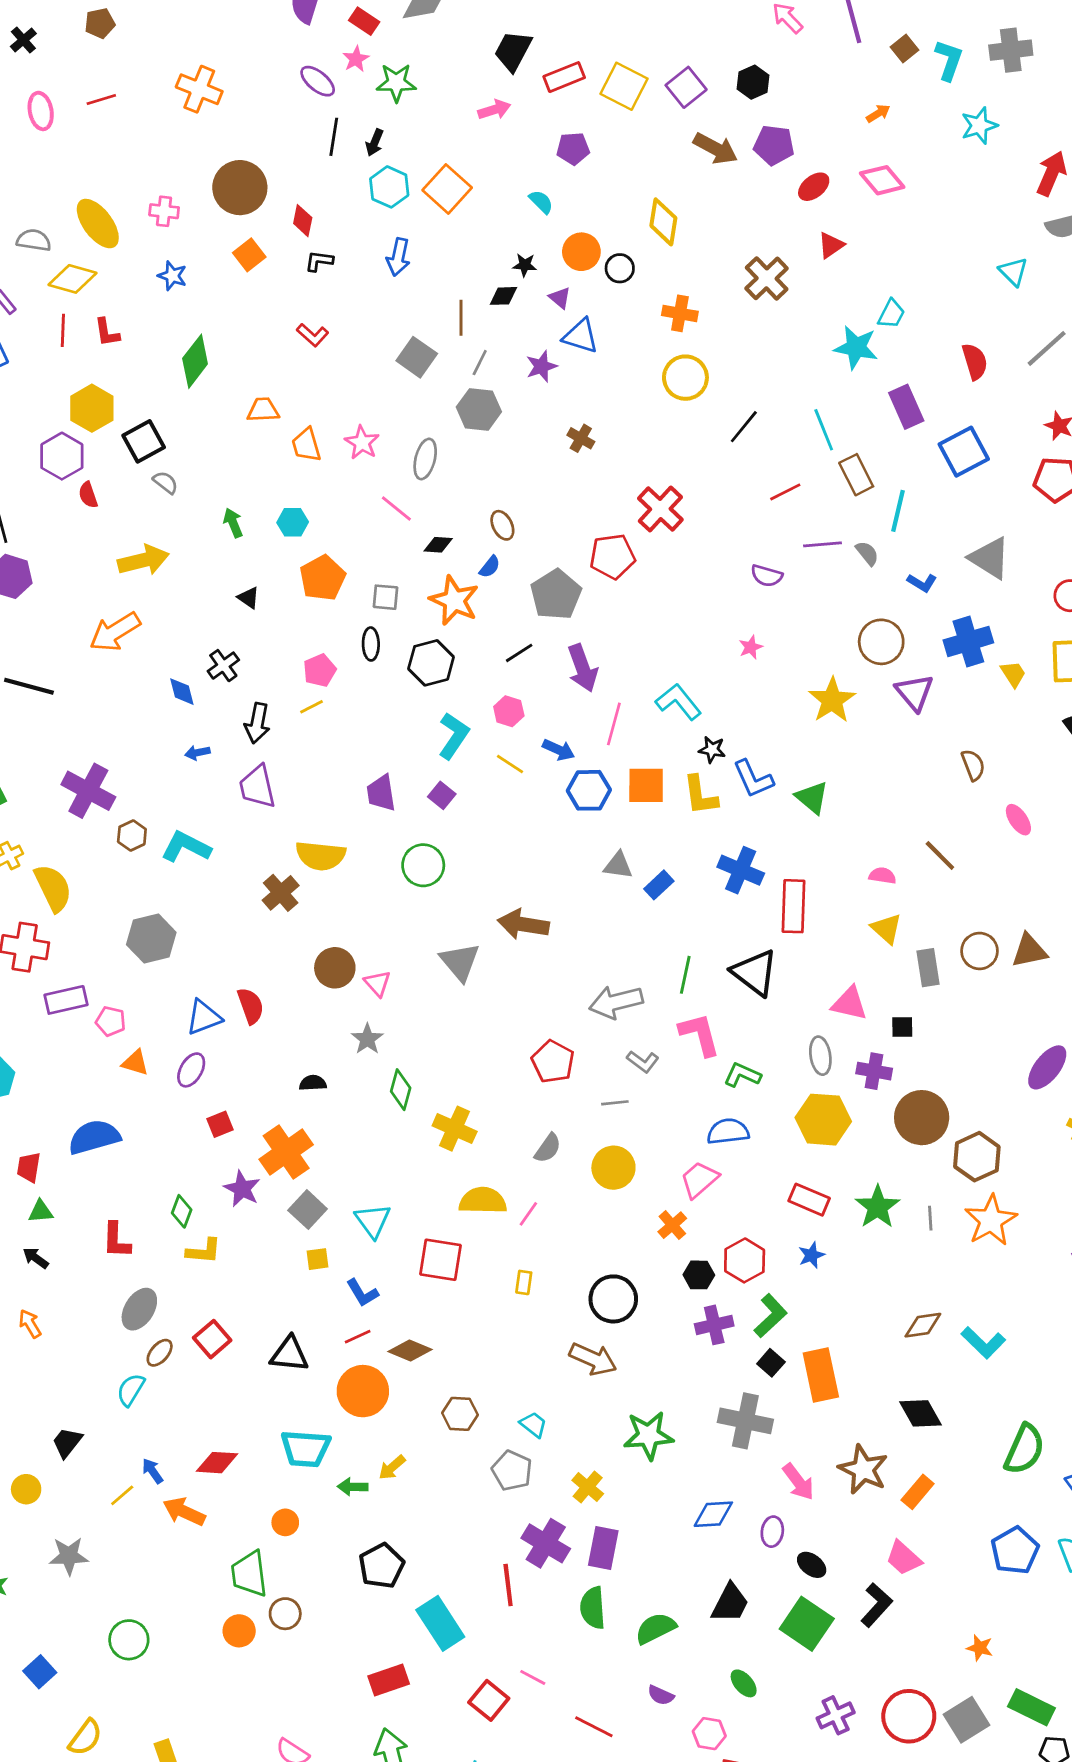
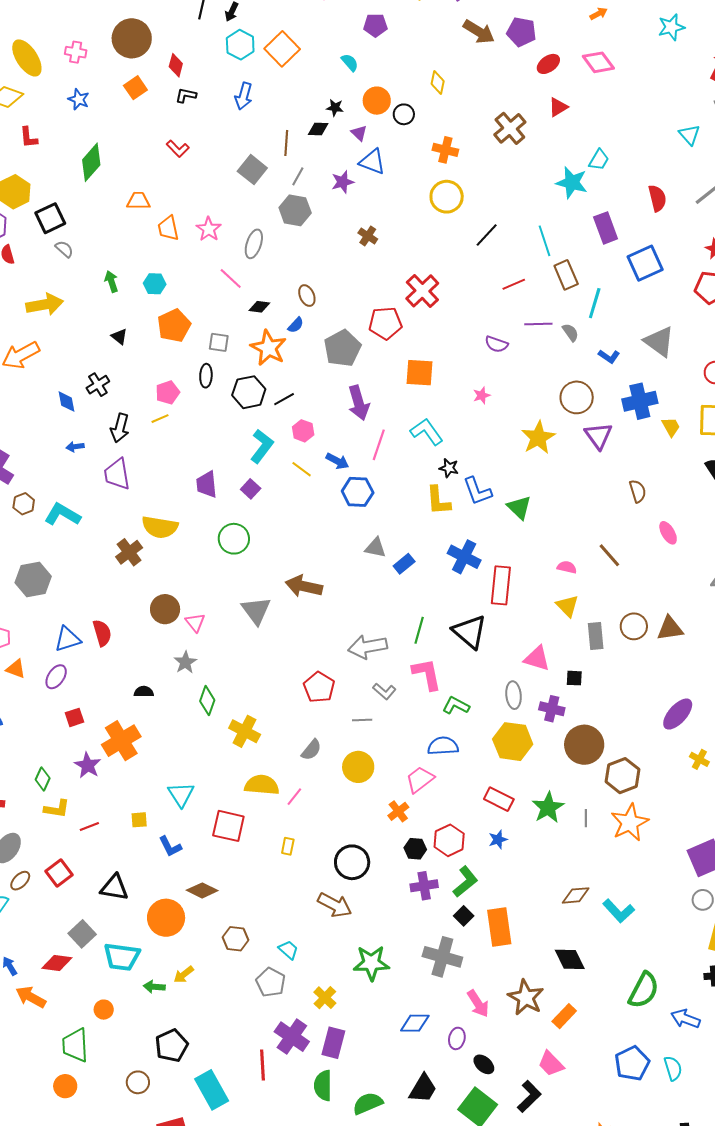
yellow diamond: (663, 222) -> (438, 83), size x0.7
black line: (519, 653) -> (284, 399), moved
orange square: (646, 785) -> (420, 373), moved
gray square: (308, 1210) -> (82, 934), moved
red line: (358, 1337) -> (89, 826), moved
brown circle: (285, 1614) -> (138, 1082), moved

